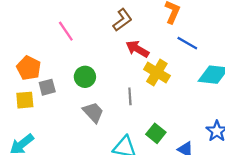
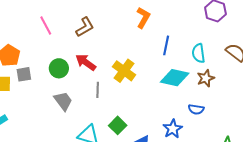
brown L-shape: (122, 20) -> (85, 27), moved
blue line: (187, 43) -> (166, 45), moved, turned 66
red arrow: (137, 49) -> (86, 62), moved

